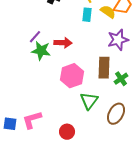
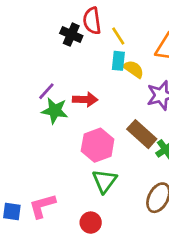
yellow semicircle: (108, 12) -> (134, 69), moved
brown rectangle: (104, 68) -> (142, 134), turned -50
green triangle: (89, 101) -> (104, 181), moved

